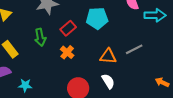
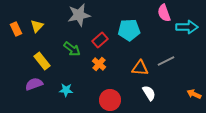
green arrow: (40, 37) -> (72, 49), turned -42
white semicircle: (108, 81) -> (149, 93), moved
cyan star: (25, 85) -> (66, 90), moved

